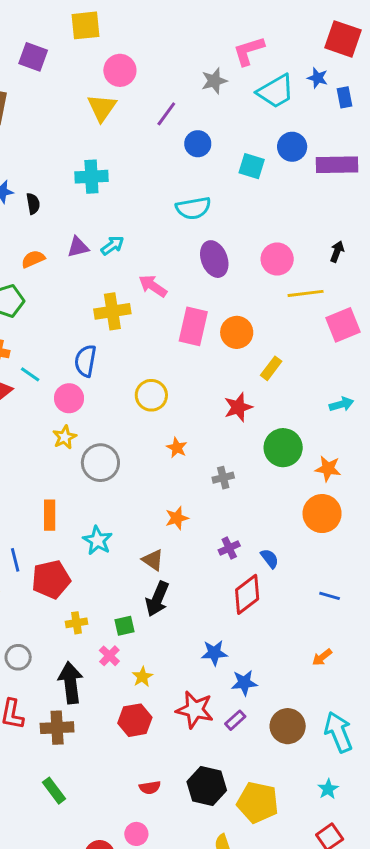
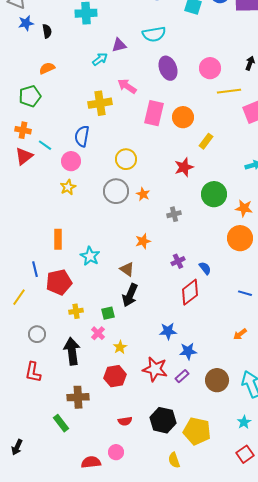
purple triangle: (78, 247) -> (119, 45), moved
gray circle: (100, 463) -> (116, 191), moved
brown cross: (57, 728) -> (78, 397), moved

